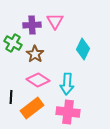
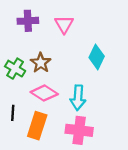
purple cross: (32, 25) -> (28, 21), moved
green cross: (13, 43) -> (15, 69), moved
orange rectangle: (32, 108) -> (37, 126), turned -35

